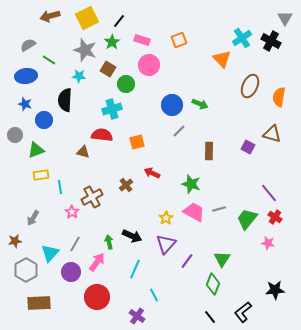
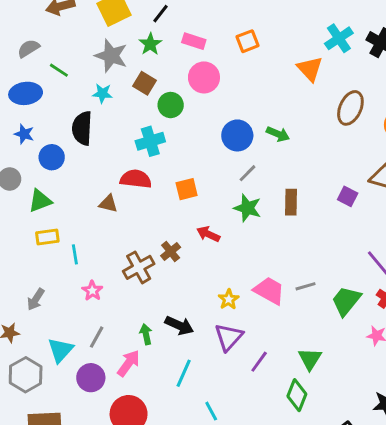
green star: (191, 184) -> (247, 208), moved
brown cross: (92, 197) -> (139, 267), moved

